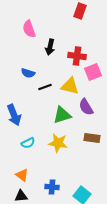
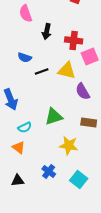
green triangle: (62, 115) -> (54, 116), moved
yellow star: (58, 143) -> (69, 145), moved
orange triangle: (22, 175) -> (19, 147), moved
blue cross: (52, 187) -> (49, 171), turned 32

